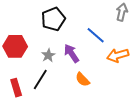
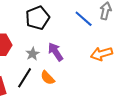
blue line: (96, 35) -> (84, 19), moved
orange semicircle: (83, 80) -> (48, 78), moved

